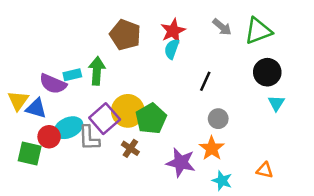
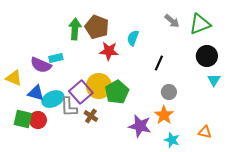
red star: (173, 31) -> (109, 51), moved, turned 30
green arrow: (97, 71) -> (75, 29), moved
yellow triangle: (18, 101) -> (14, 78), turned -42
blue triangle: (36, 108) -> (36, 93), moved
red circle: (49, 137) -> (38, 120), moved
brown cross: (130, 148) -> (91, 116), moved

